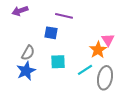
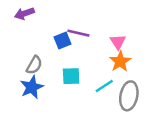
purple line: (64, 16) -> (78, 33), moved
blue square: (51, 33) -> (62, 41), turned -32
pink triangle: (108, 40) -> (118, 42), moved

